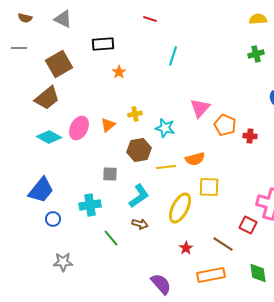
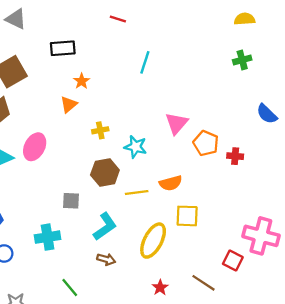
orange triangle: (108, 125) -> (69, 105), moved
green line: (111, 238) -> (70, 287), moved

